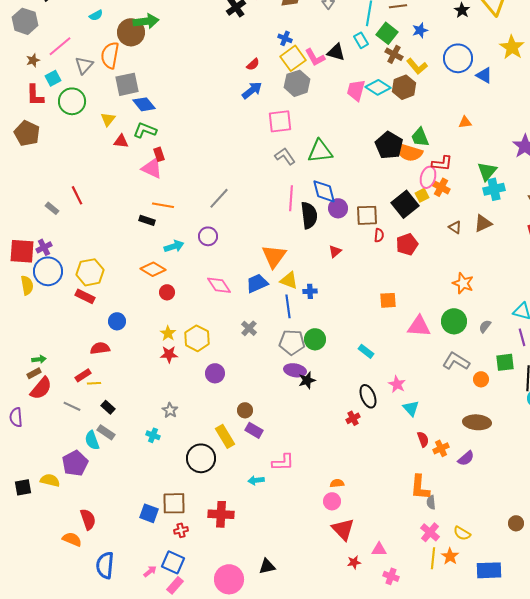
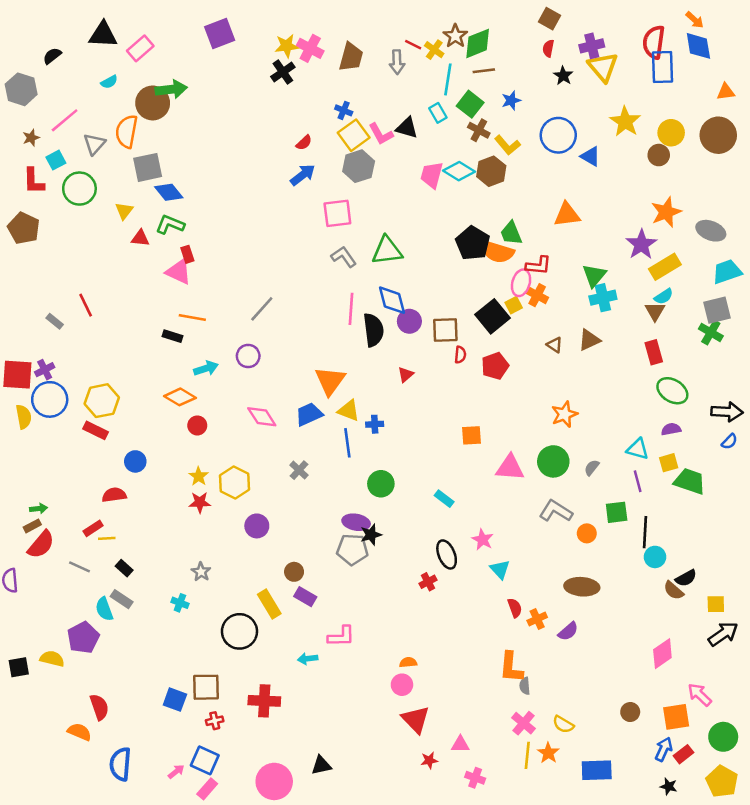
orange triangle: (465, 122) -> (567, 215), size x1.6
orange star: (463, 283) -> (564, 414), turned 30
gray pentagon: (292, 342) -> (352, 549), moved

